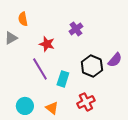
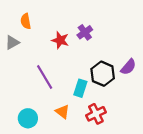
red star: (47, 44) -> (60, 40), moved
cyan rectangle: (63, 79) -> (80, 88), moved
orange triangle: (52, 108) -> (62, 112), moved

